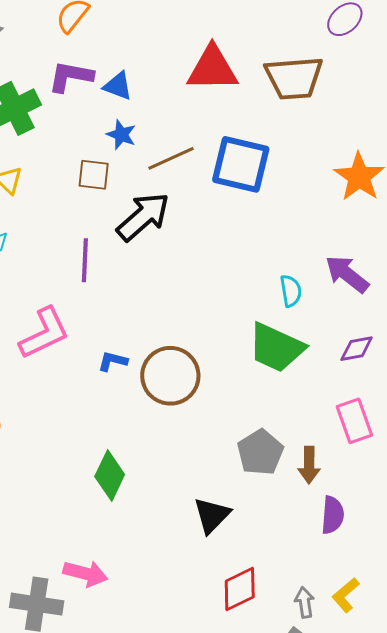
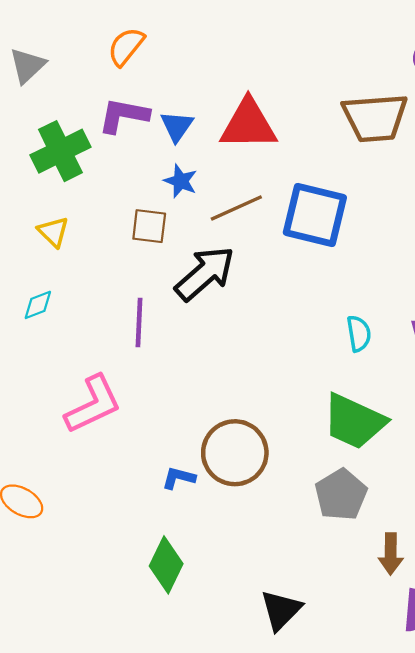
red triangle: (212, 69) -> (248, 124), moved
blue triangle: (118, 86) -> (177, 126), turned 44
cyan semicircle: (291, 291) -> (359, 334), moved
blue L-shape: (113, 361) -> (179, 478), moved
gray pentagon: (260, 452) -> (341, 495), moved

